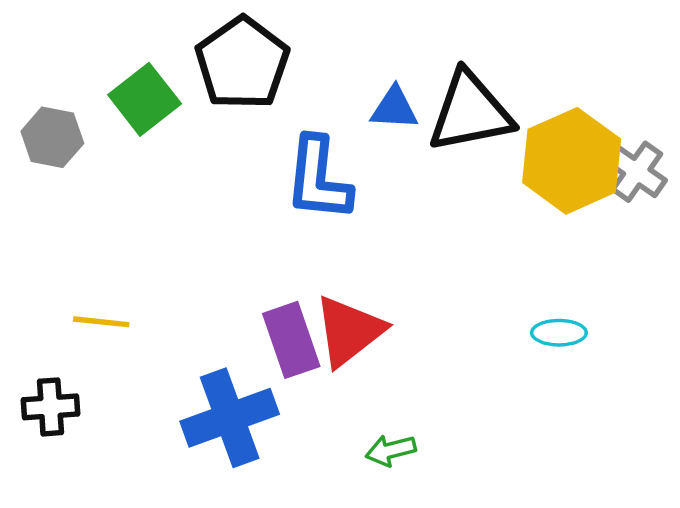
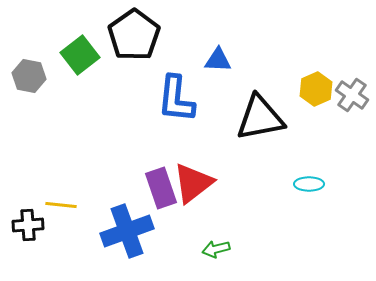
black triangle: (470, 112) -> (260, 118), moved
yellow hexagon: (572, 161) -> (316, 89), size x0.6
yellow line: (101, 322) -> (61, 205), moved

